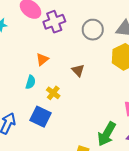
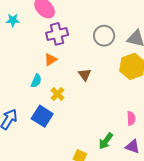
purple cross: (54, 22) -> (57, 34), moved
green arrow: (107, 134) -> (106, 141), size x0.7

